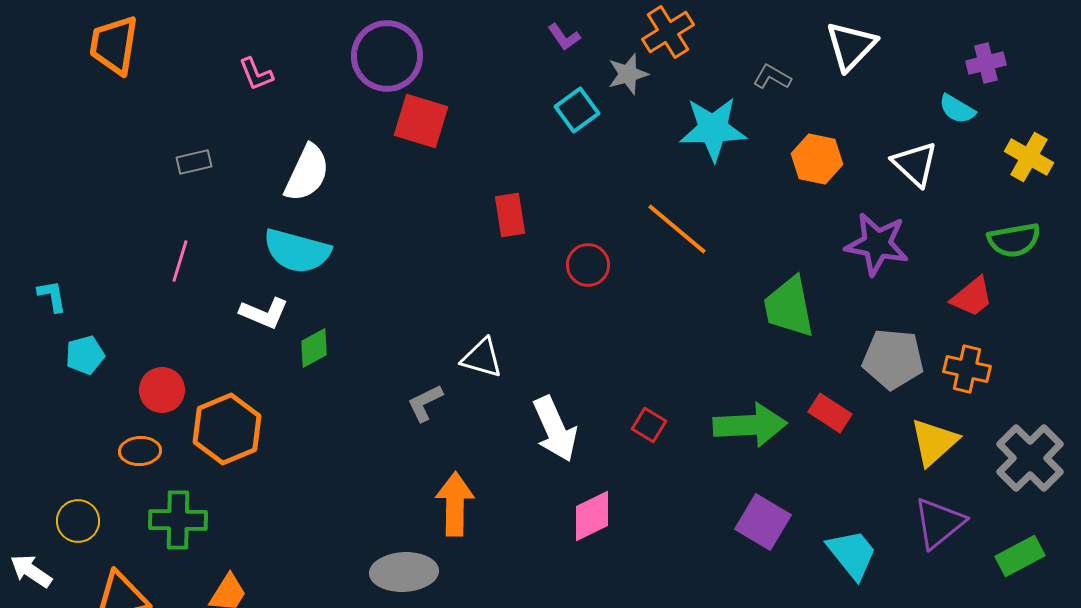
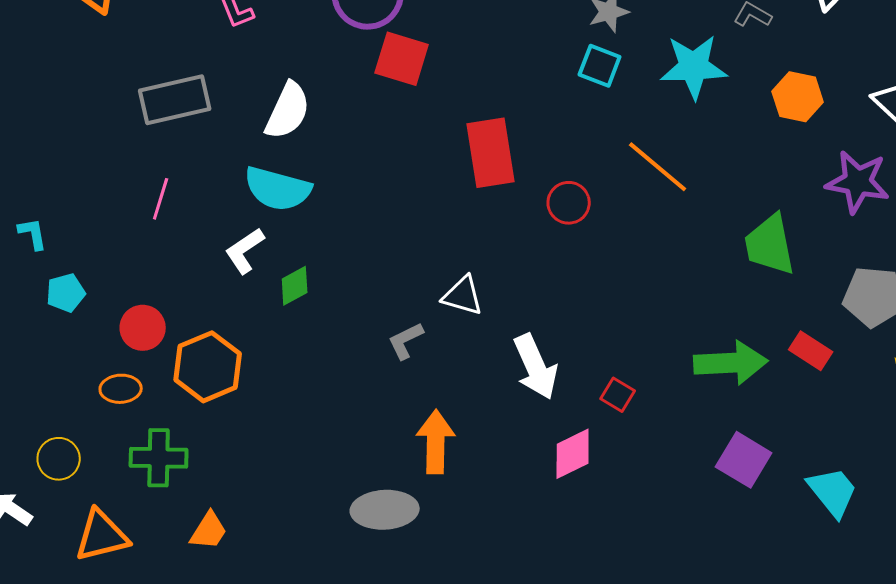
cyan square: (577, 110) -> (600, 66), moved, turned -33
gray rectangle: (194, 162) -> (175, 100), size x2.0
red rectangle: (510, 215) -> (491, 153), size x1.6
white L-shape: (264, 313) -> (245, 251), turned 123
red square: (649, 425) -> (618, 395), moved

